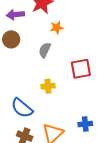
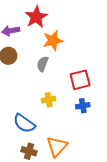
orange star: (57, 28) -> (53, 41), size x1.5
blue cross: (85, 124) -> (83, 106), moved

